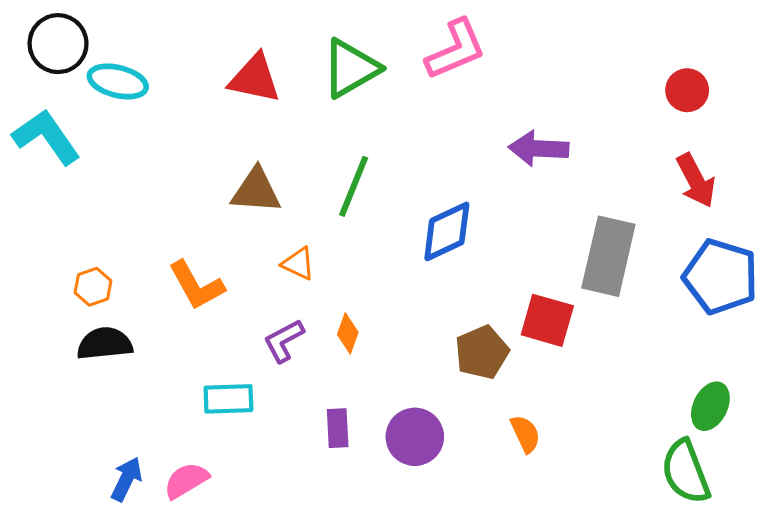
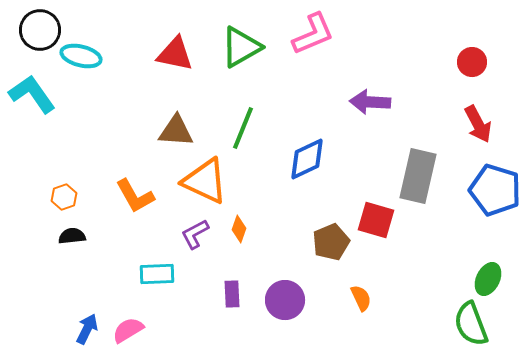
orange triangle: (298, 264) -> (205, 181), size x2.0
black semicircle: (105, 344) -> (72, 236), size x0.7

